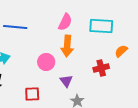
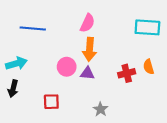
cyan rectangle: (101, 26) -> (147, 27), moved
orange semicircle: (121, 51) -> (149, 67), moved, turned -64
purple triangle: (66, 81) -> (87, 73), moved, turned -48

